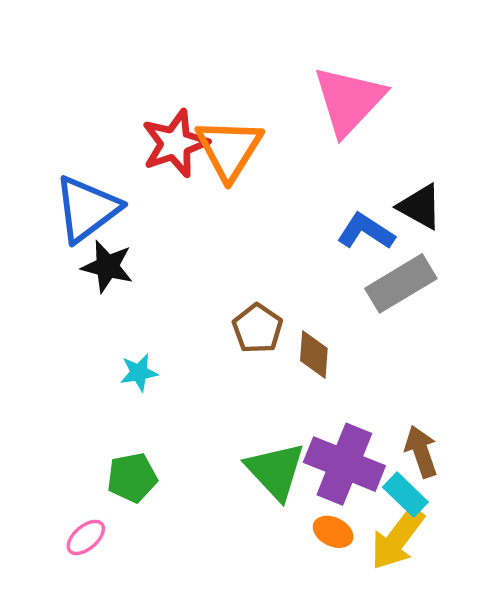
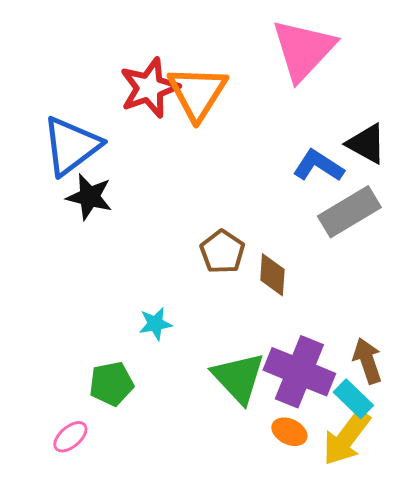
cyan star: (139, 373) -> (155, 324), moved

